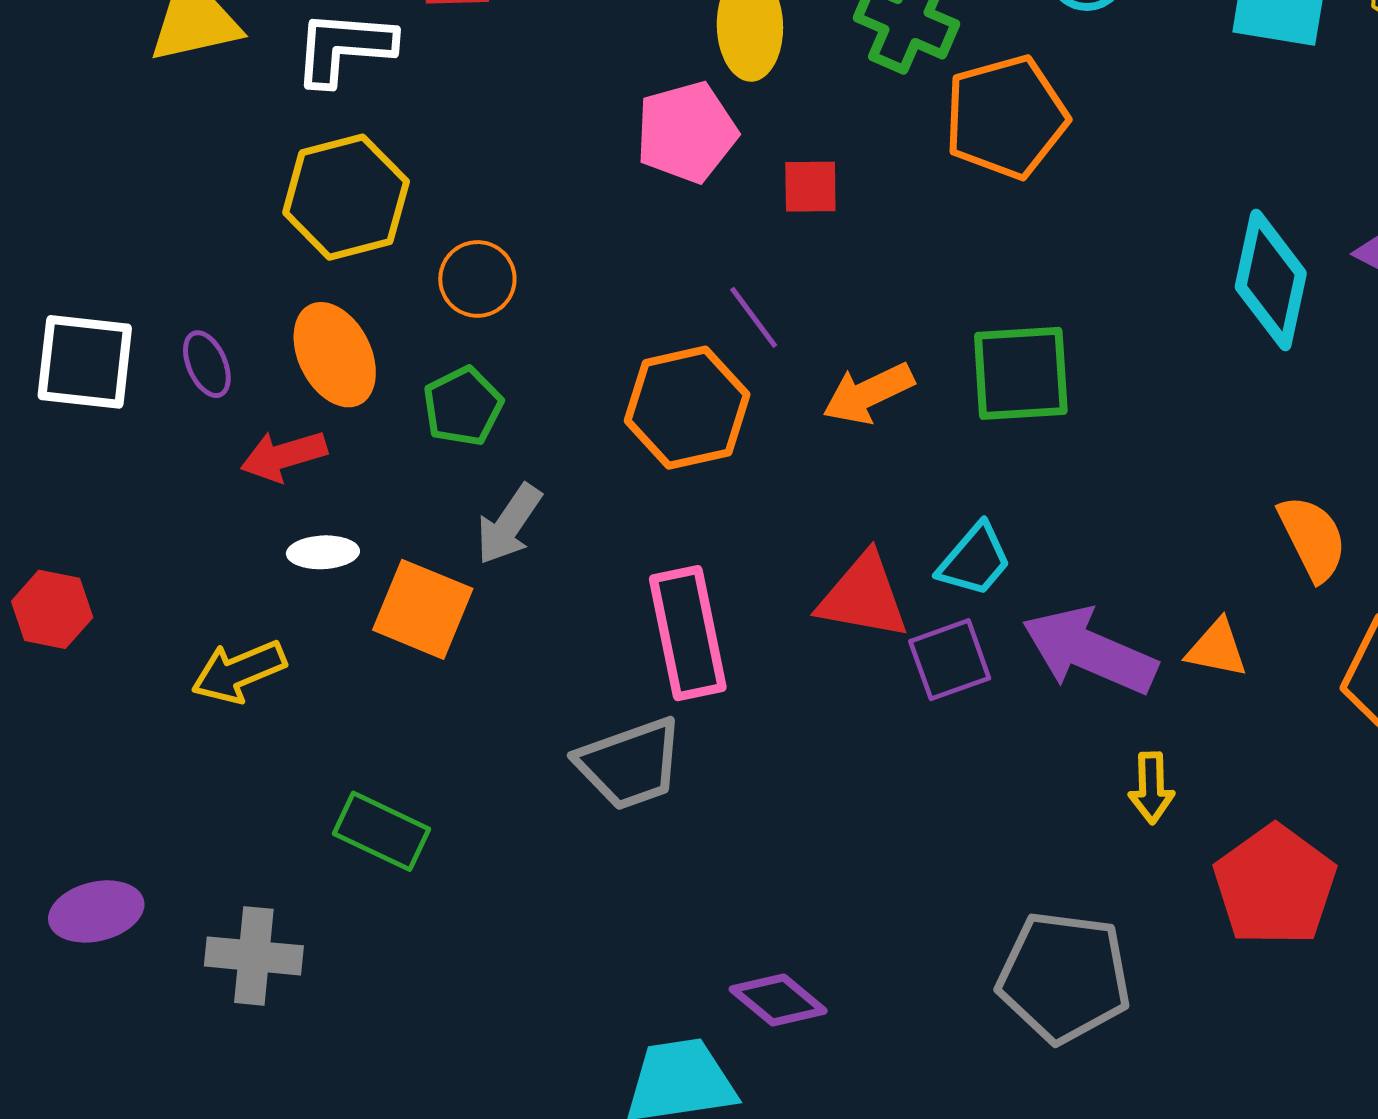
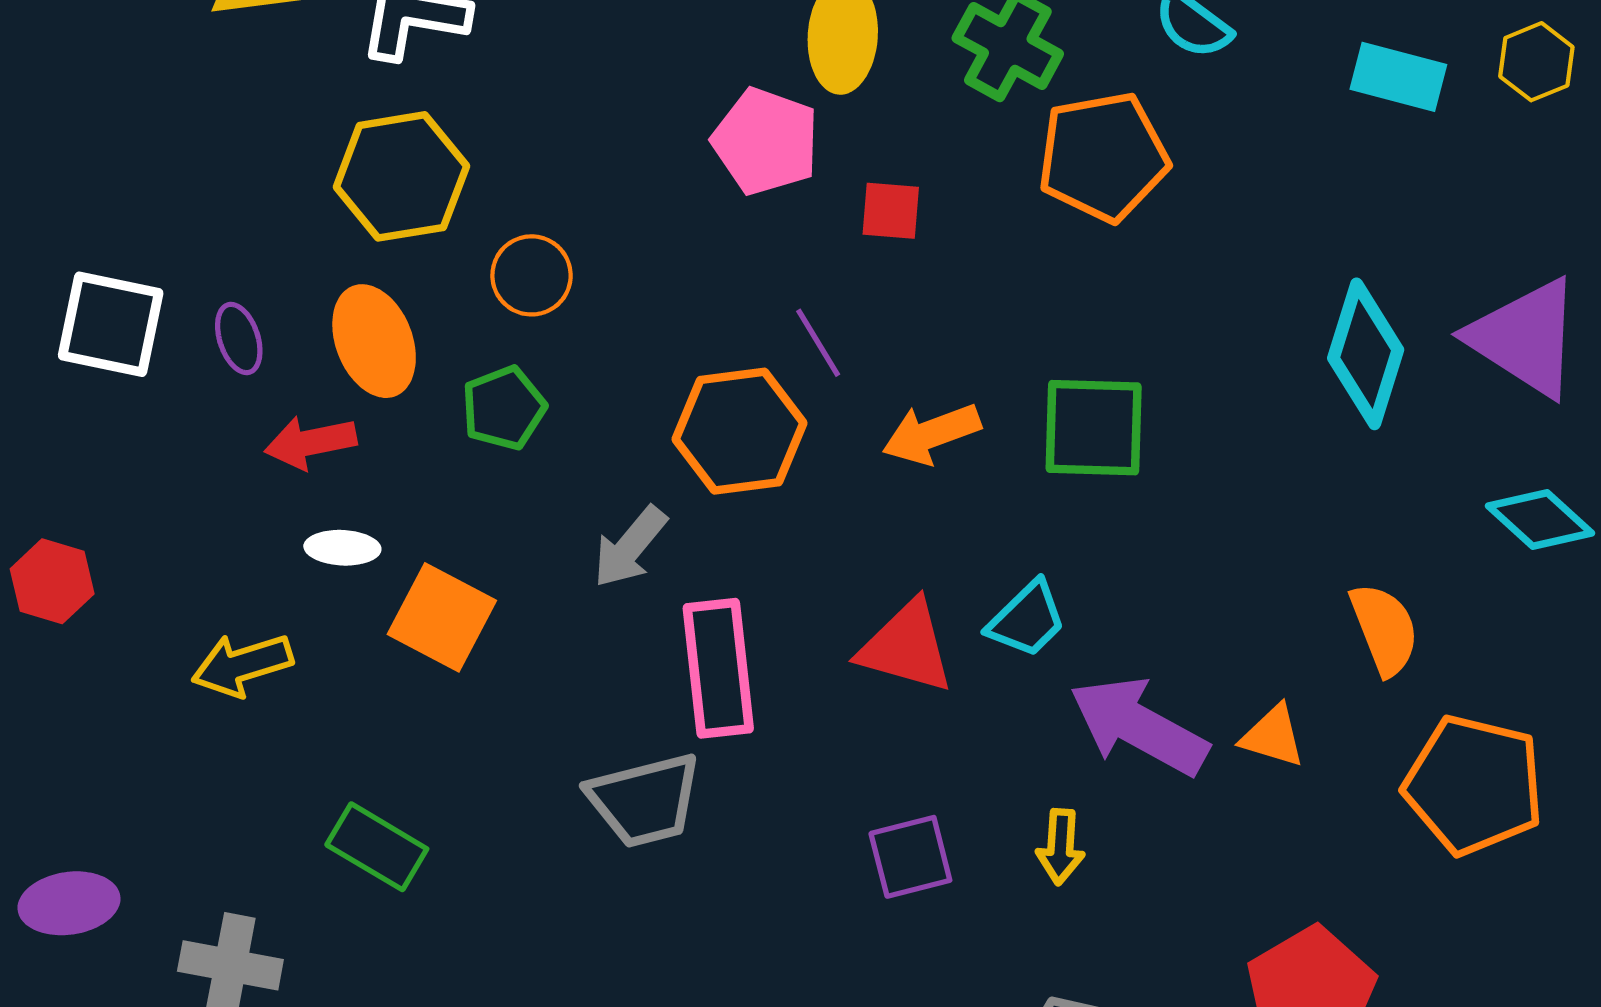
pink pentagon: (687, 132) -> (766, 141), turned 30
gray arrow: (509, 524) -> (630, 547), moved
purple square: (950, 660) -> (910, 857), moved
yellow arrow: (1151, 788) -> (1061, 847), moved

